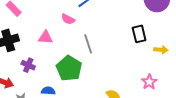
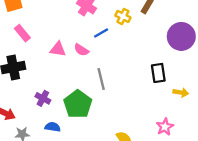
pink triangle: (45, 37) -> (58, 49), moved
purple cross: (28, 65) -> (43, 98), moved

